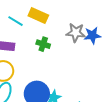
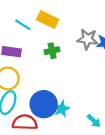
green cross: (43, 44) -> (52, 51), turned -32

